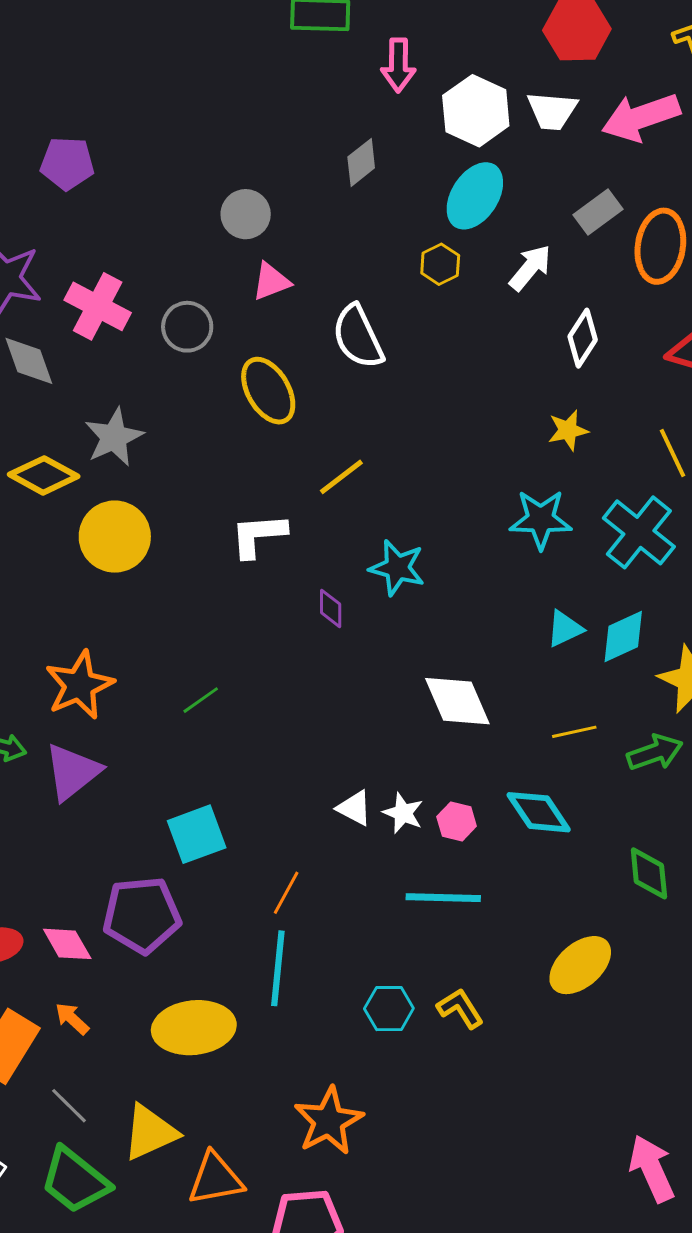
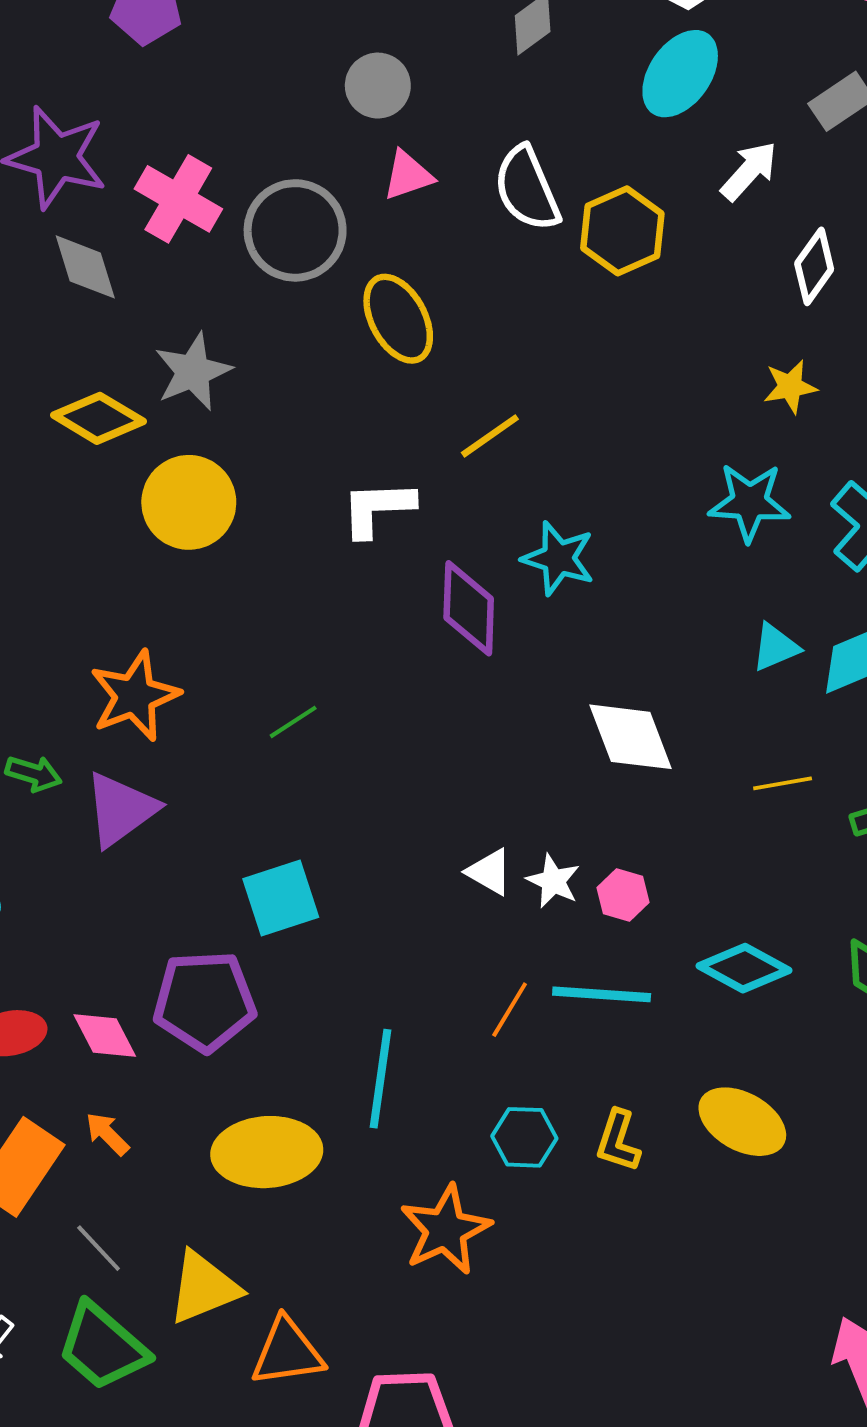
yellow hexagon: (440, 264) -> (622, 231), moved, size x1.6
gray circle: (187, 327) -> (295, 230), size x1.5
white semicircle: (358, 337) -> (527, 189), moved
purple diamond: (331, 608) -> (469, 608), size x1.8
cyan diamond: (539, 812) -> (744, 968), moved, turned -30
orange line: (286, 893) -> (510, 1010), moved
yellow ellipse: (580, 965) -> (742, 1122), moved, turned 68
yellow L-shape: (460, 1008) -> (618, 1141), turned -132
orange star: (329, 1121) -> (445, 1230), moved

